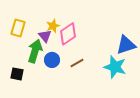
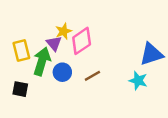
yellow rectangle: (18, 28) -> (21, 51), moved, turned -30
cyan star: (115, 67) -> (138, 81), size x0.7

